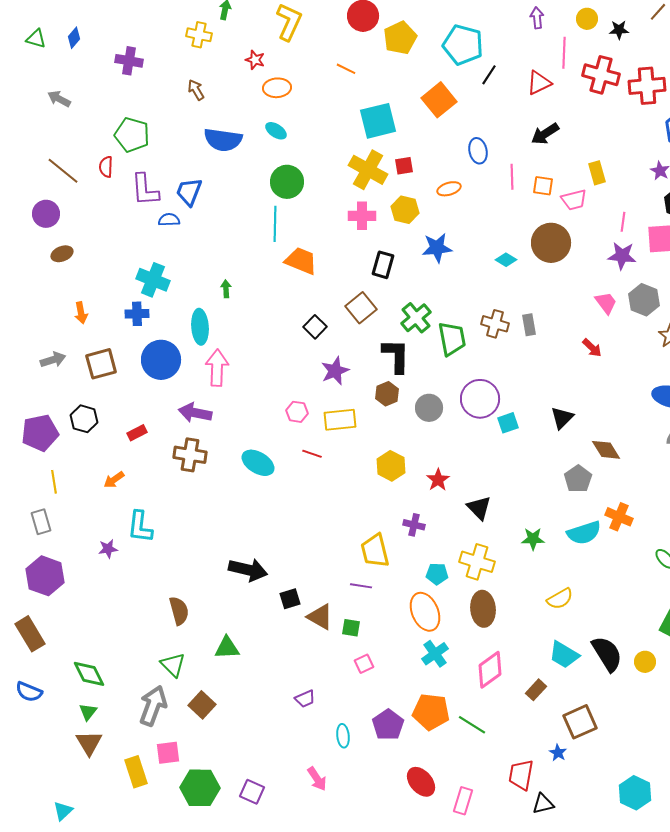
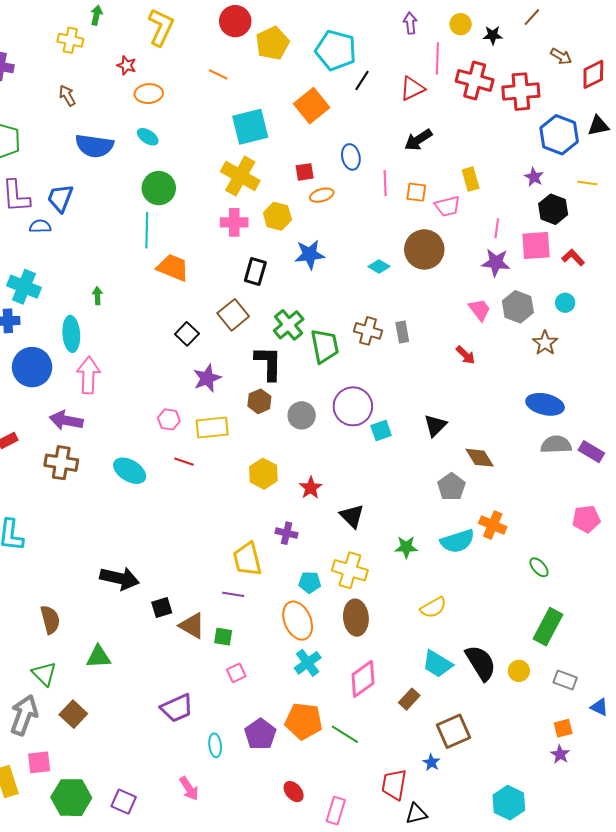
red square: (404, 166) -> (305, 172), moved
purple trapezoid: (305, 699) -> (177, 708), size x1.6
red ellipse: (421, 782) -> (294, 792), size x0.7

